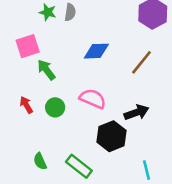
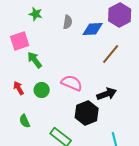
gray semicircle: (70, 12) -> (68, 22), moved
blue diamond: (96, 51) -> (93, 29), moved
green semicircle: (40, 161) -> (25, 121), moved

